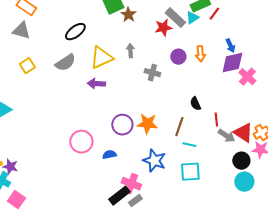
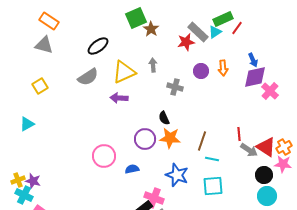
yellow square: (27, 66) -> (40, 86), moved
black semicircle: (195, 104) -> (164, 118), moved

